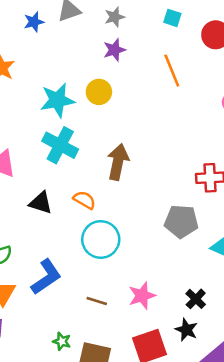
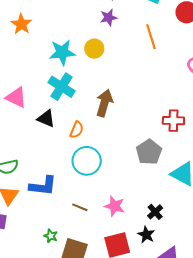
orange semicircle: (84, 200) -> (77, 130), turned 78
black triangle: (41, 203) -> (46, 119), moved
gray pentagon: (181, 221) -> (149, 152), turned 30
blue L-shape: (46, 277) -> (43, 186), turned 36
pink star: (142, 296) -> (115, 206), turned 30

